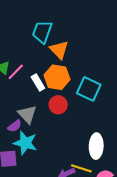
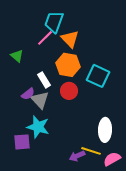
pink line: (16, 72) -> (45, 38), moved
white rectangle: (38, 83) -> (44, 80), moved
purple semicircle: (15, 126) -> (28, 94), moved

